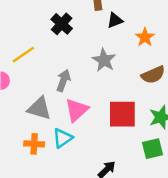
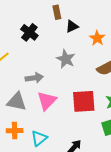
gray arrow: (63, 80) -> (34, 78), turned 66
cyan triangle: (63, 138) -> (39, 138), moved

